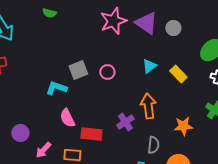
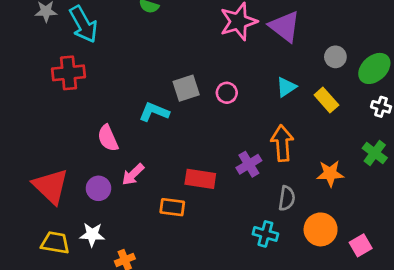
gray circle: (173, 28) -> (335, 57), moved
pink semicircle: (67, 118) -> (108, 138), moved
purple circle: (20, 133) -> (98, 188), moved
pink arrow: (43, 150) -> (133, 174), moved

